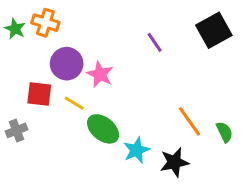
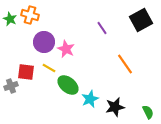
red square: (39, 94) -> (26, 72), moved
orange line: (190, 121) -> (125, 64), moved
green semicircle: (224, 132) -> (148, 112), moved

